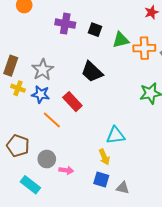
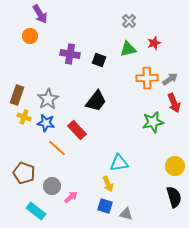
green triangle: (121, 40) -> (128, 49), moved
black trapezoid: (92, 72) -> (96, 101), turned -95
pink arrow: (66, 170) -> (71, 197), turned -48

